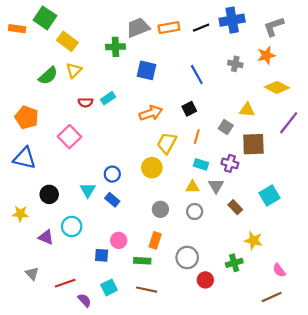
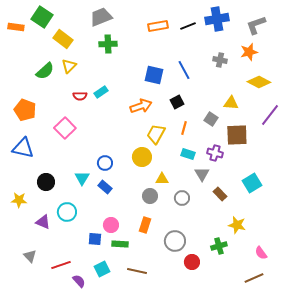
gray trapezoid: (138, 28) -> (101, 17), moved
blue square: (147, 70) -> (154, 75), moved
yellow triangle: (192, 187) -> (162, 179), moved
green rectangle: (142, 261) -> (120, 244), moved

